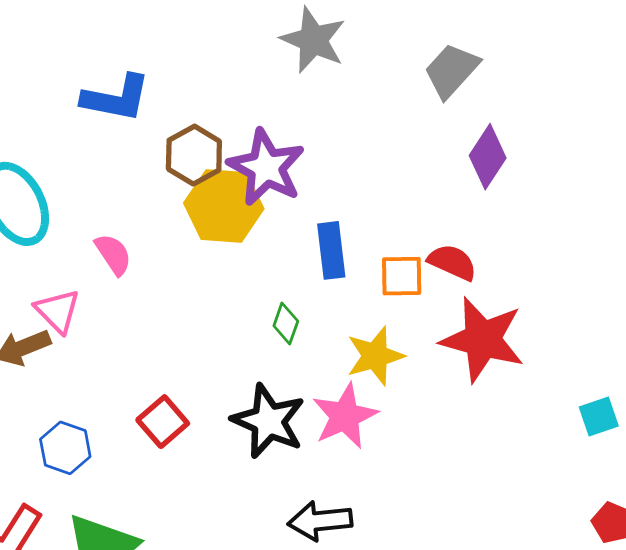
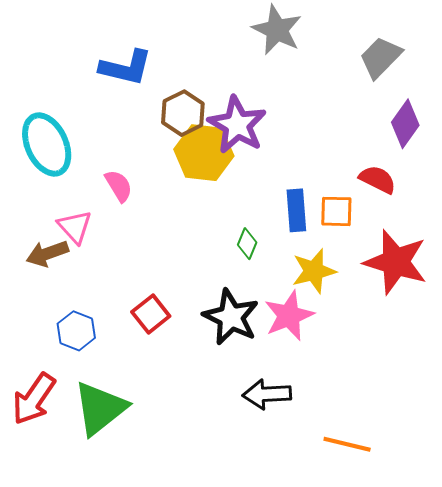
blue rectangle: (331, 250) -> (296, 210), moved
red semicircle: (452, 262) -> (378, 179), moved

